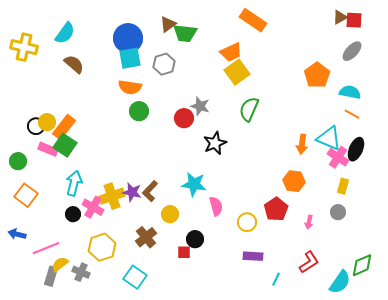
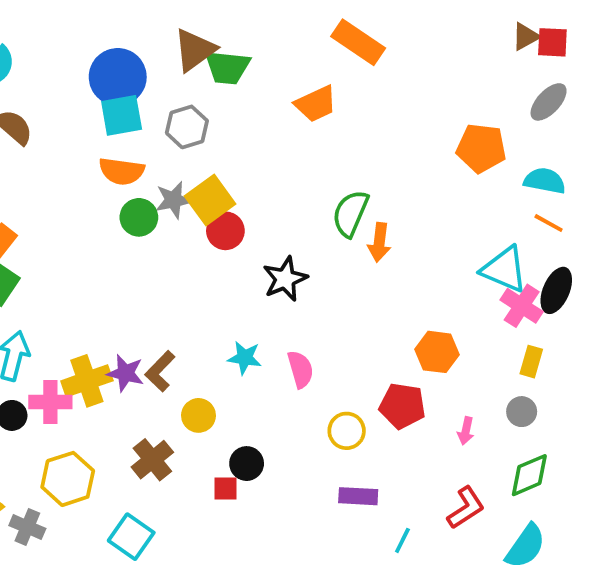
brown triangle: (168, 24) -> (195, 50), size x1.4
yellow square: (237, 72) -> (210, 200), moved
orange pentagon: (317, 75) -> (481, 148), turned -30
gray star: (200, 106) -> (173, 200), moved, turned -30
orange arrow: (302, 144) -> (379, 242), moved
cyan star: (194, 184) -> (245, 358), size x0.7
pink semicircle: (216, 206) -> (300, 369), moved
pink cross: (93, 207) -> (50, 402), turned -30
red pentagon: (276, 209) -> (402, 406), turned -30
green diamond: (362, 265) -> (529, 475), moved

